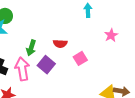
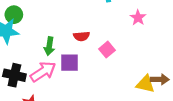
purple square: (46, 65) -> (70, 63), turned -30
pink arrow: (22, 69) -> (43, 72), turned 75

